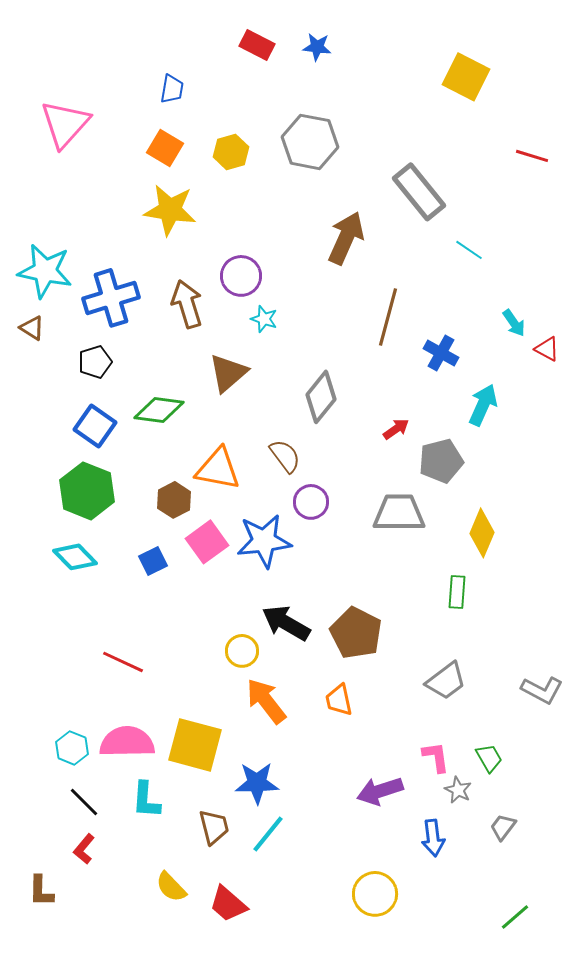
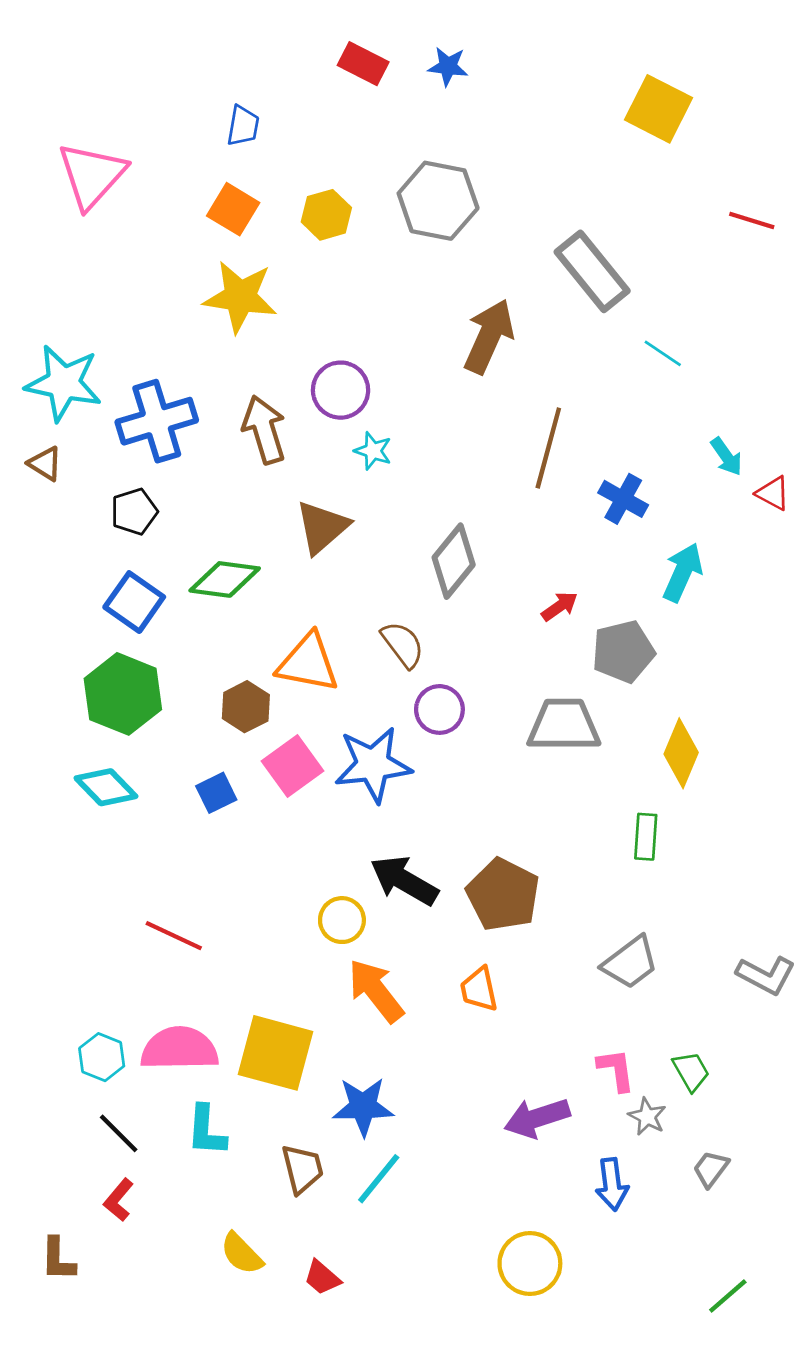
red trapezoid: (228, 904) -> (322, 1278), size x0.7

